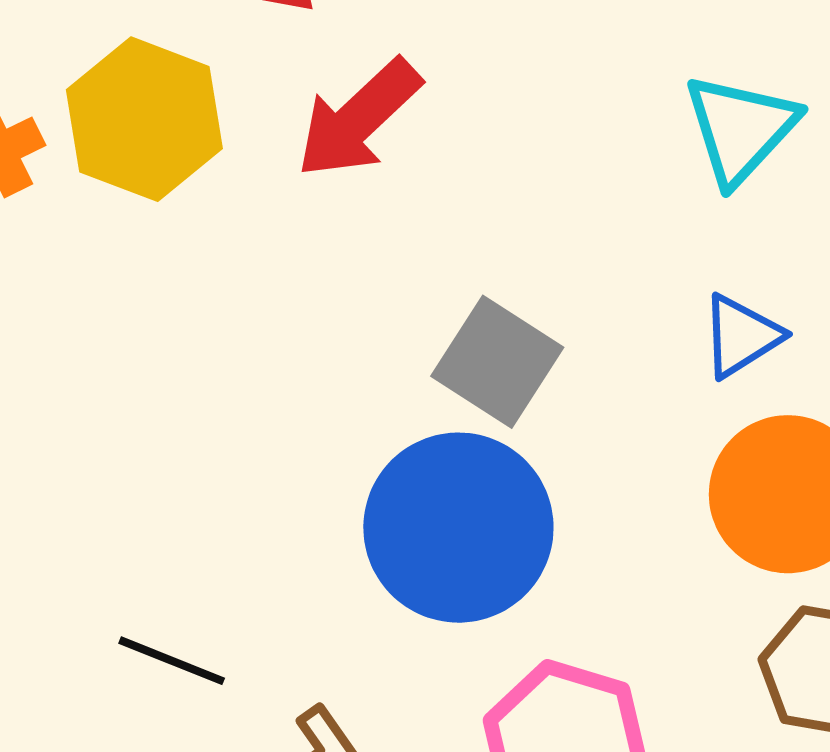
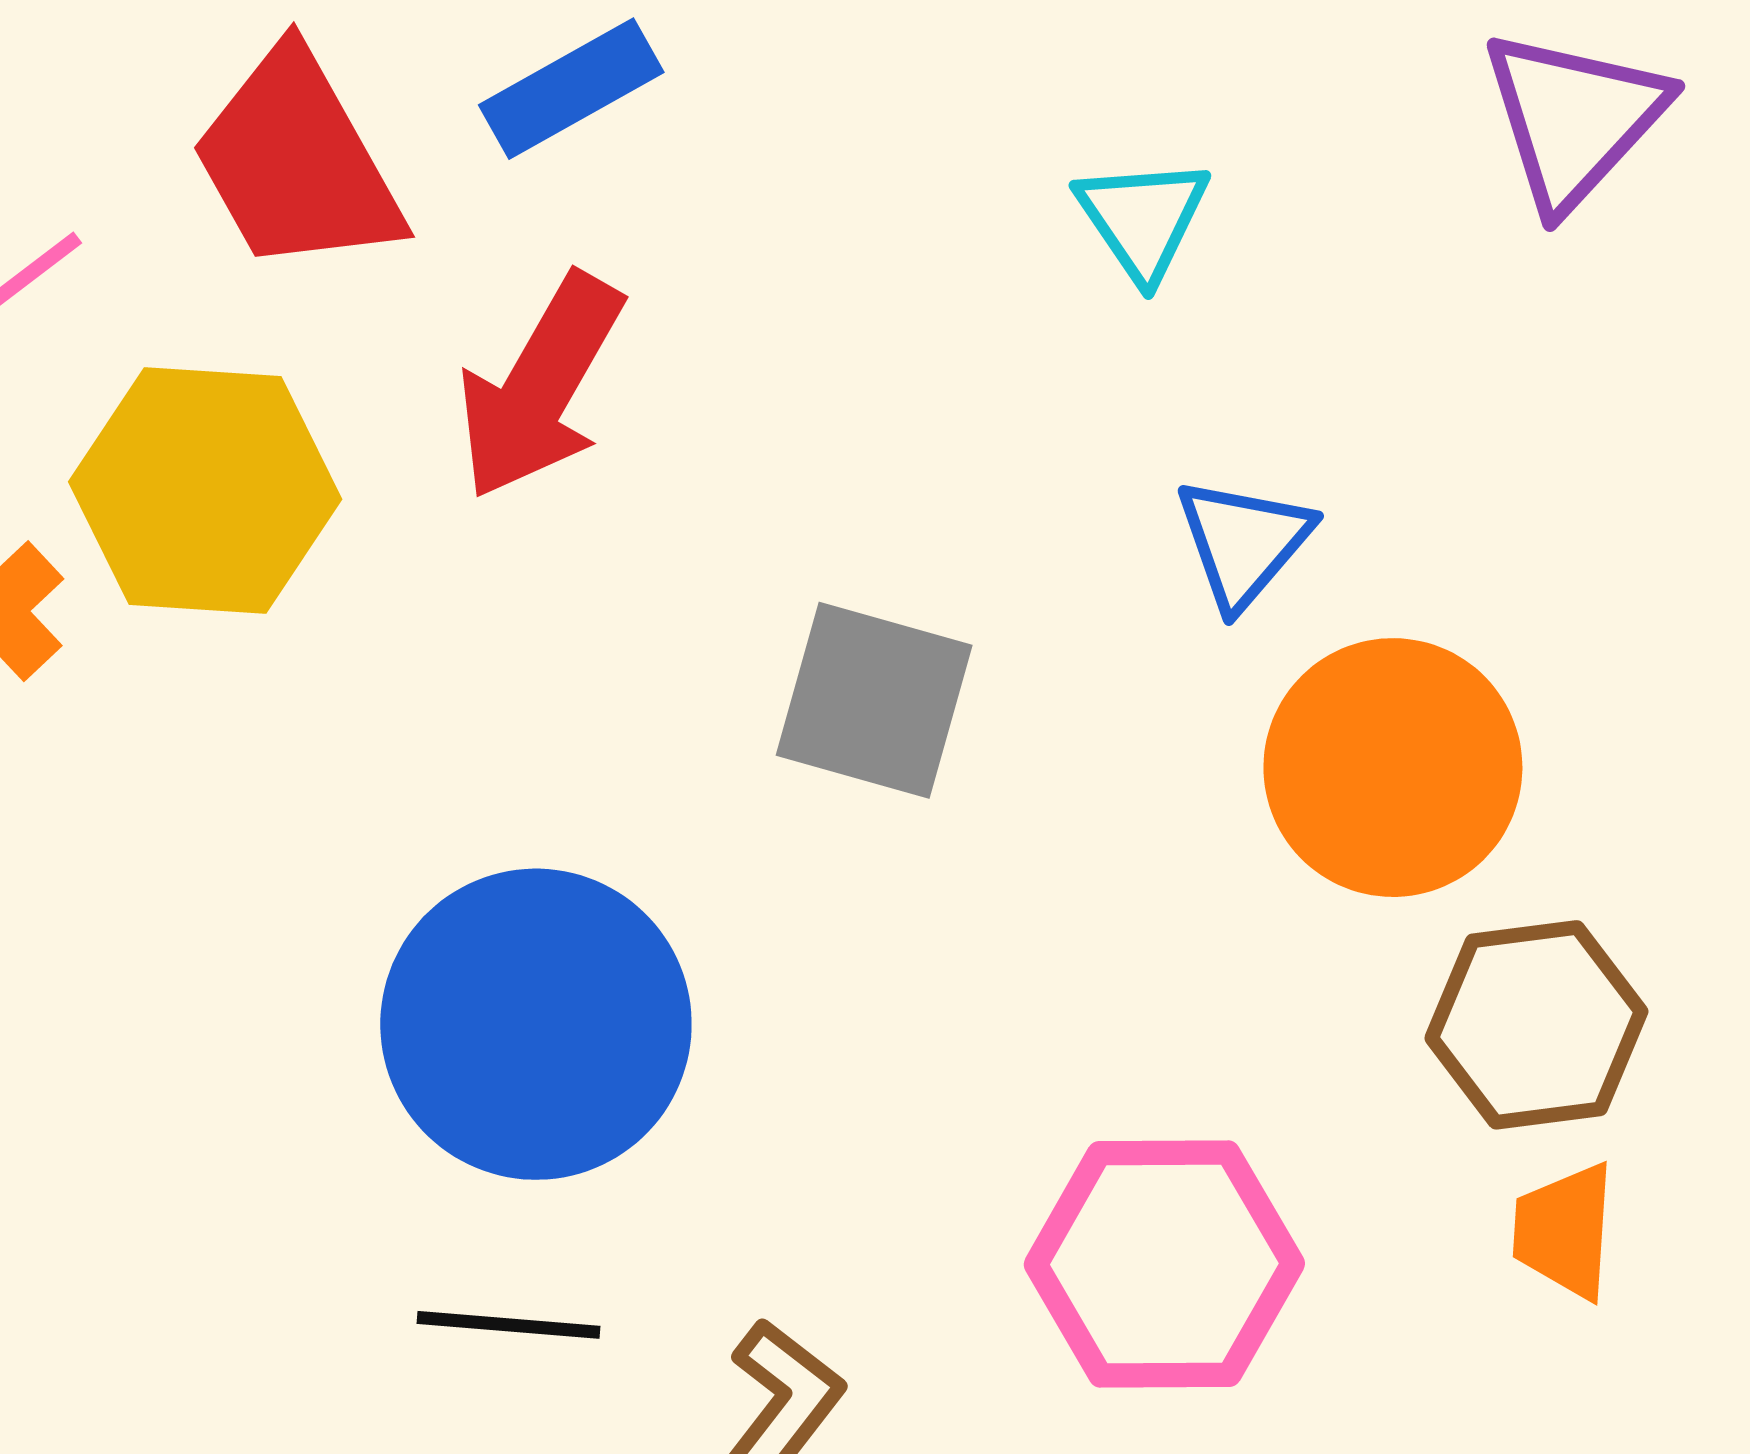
cyan triangle: (740, 129) -> (1143, 218), size x0.7
blue circle: (458, 528) -> (536, 1024), moved

